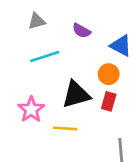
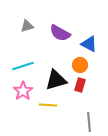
purple semicircle: (81, 31) -> (60, 33), size x1.5
cyan line: (45, 56) -> (23, 66), moved

